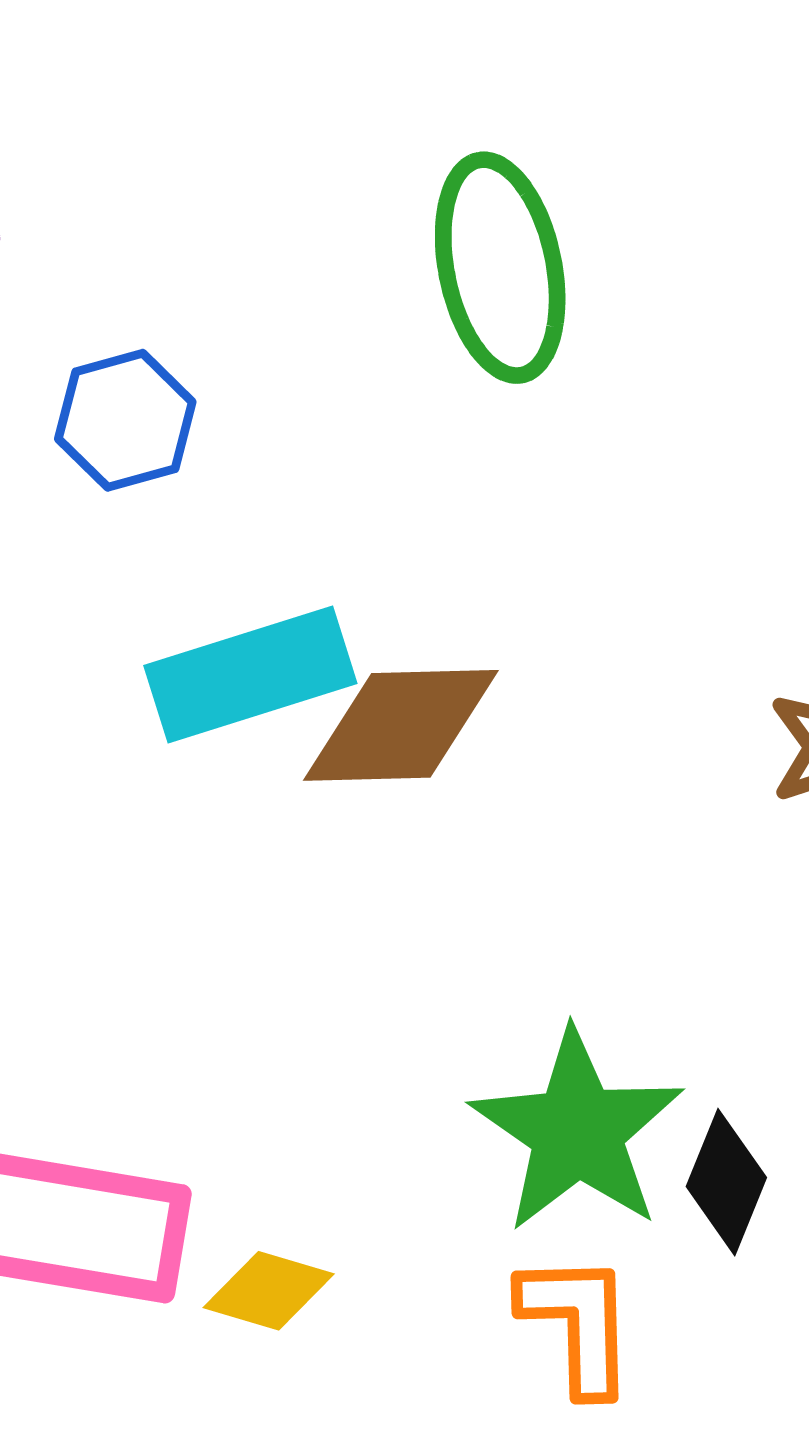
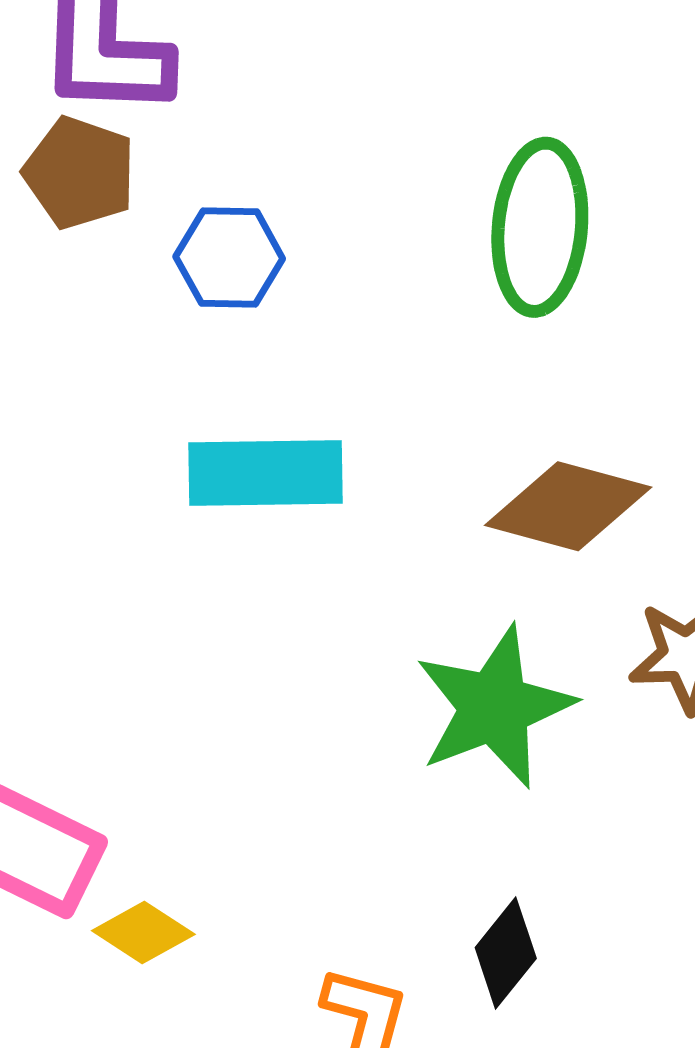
brown diamond: (401, 725) -> (568, 506), moved
green star: (577, 1131) -> (494, 707), moved

